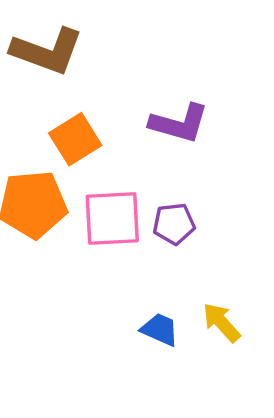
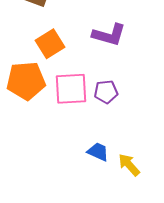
yellow arrow: (221, 322) -> (129, 165), moved

